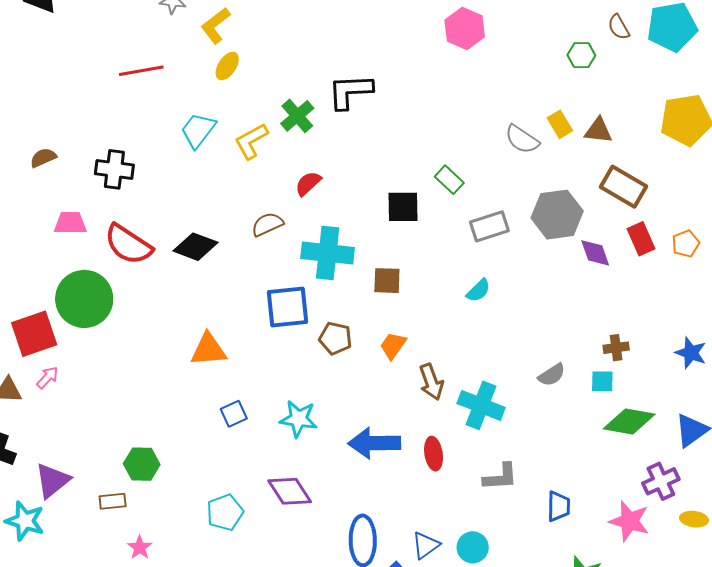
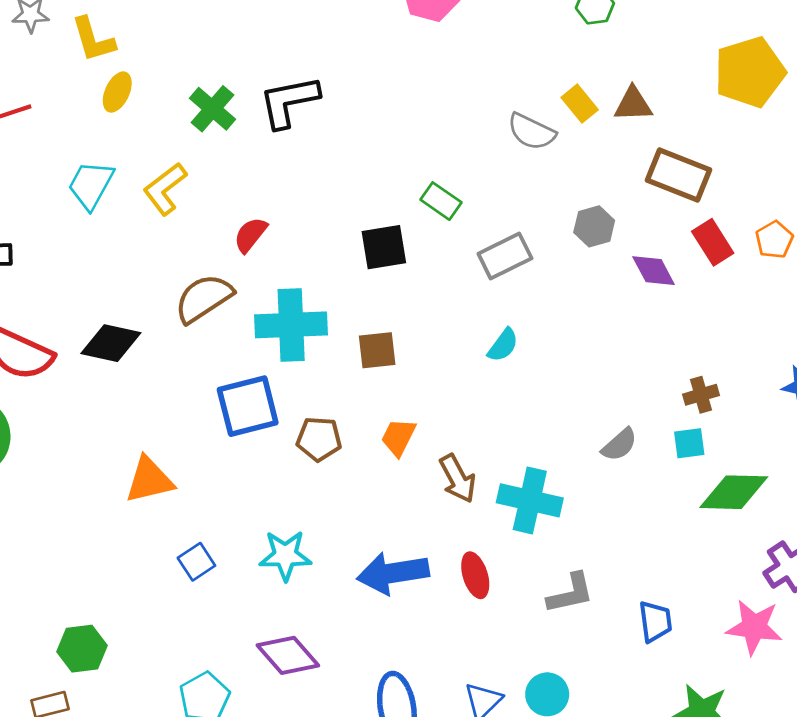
yellow L-shape: (215, 26) -> (93, 40), turned -60
green cross: (297, 116) -> (212, 109), moved
gray hexagon: (557, 215) -> (594, 226), size x0.6
brown semicircle: (267, 224) -> (204, 298), size x1.4

